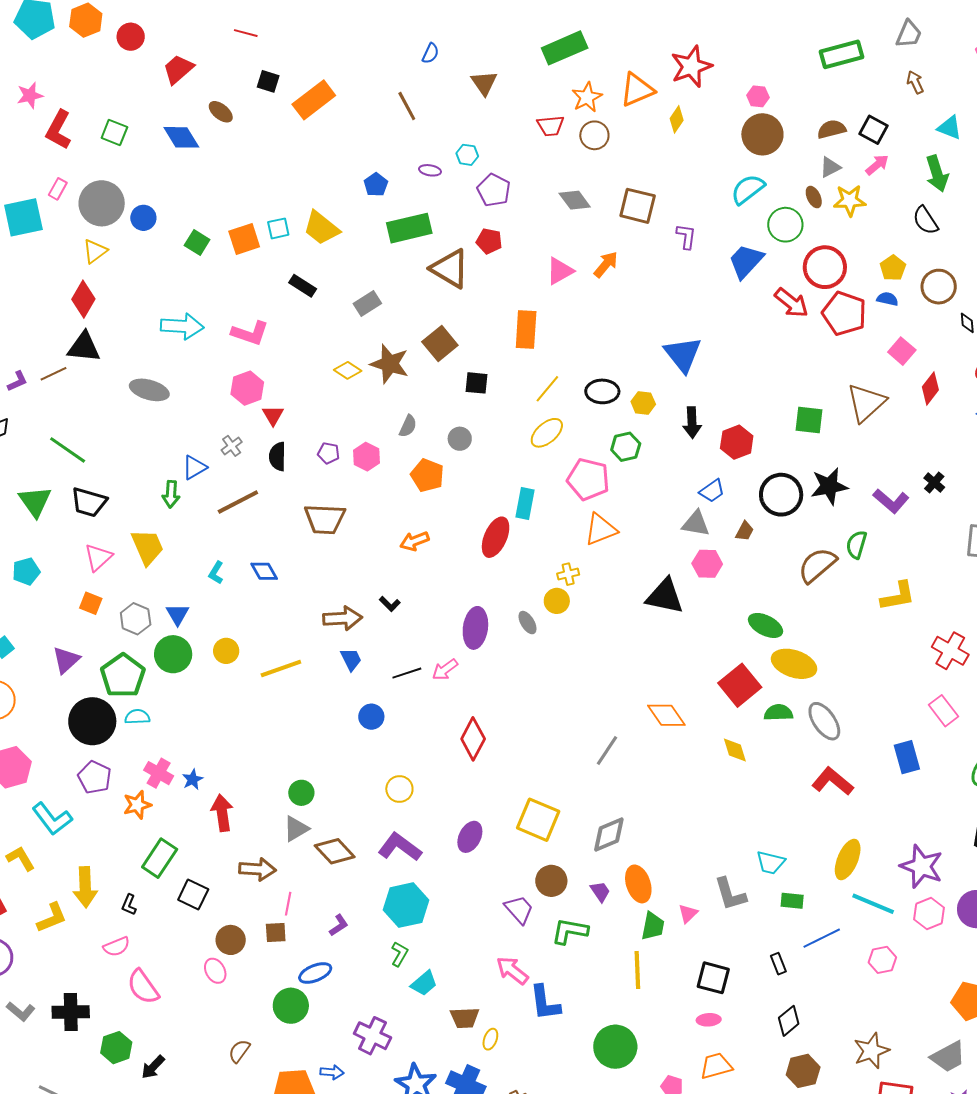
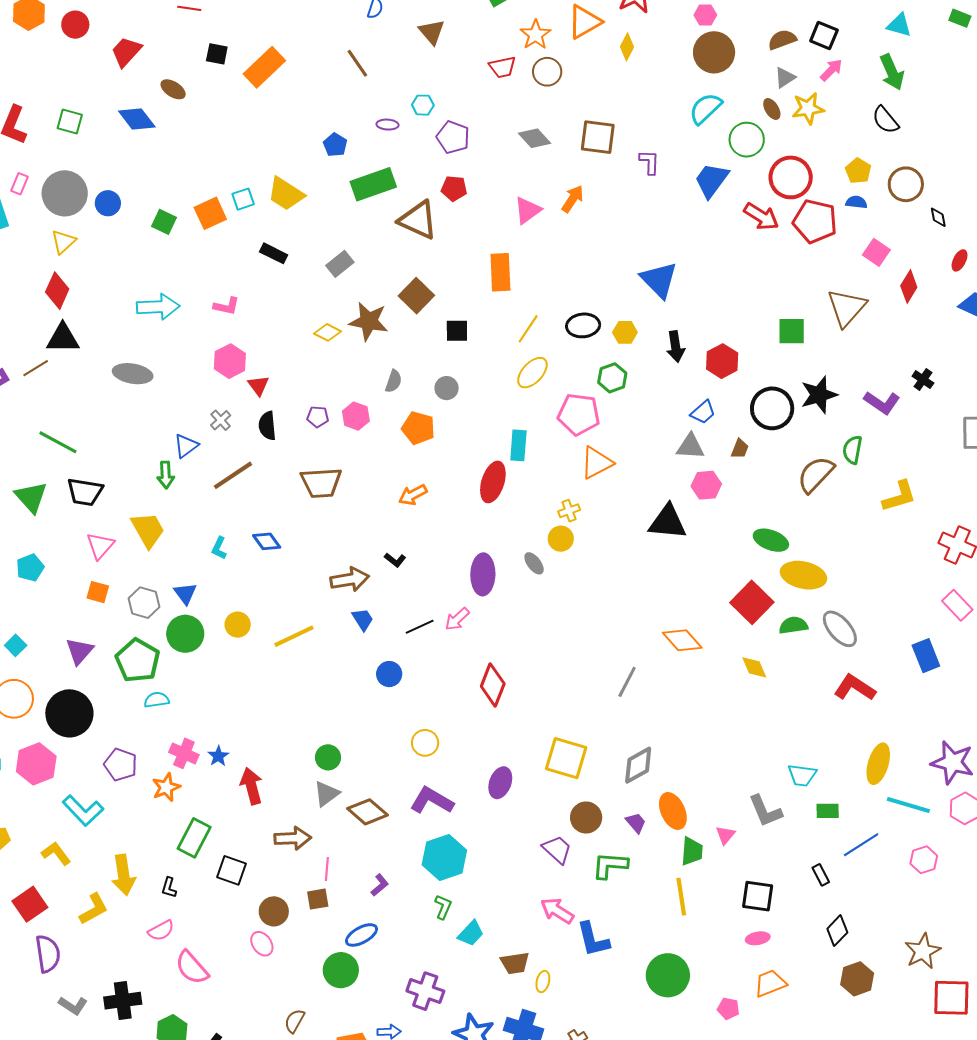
pink L-shape: (250, 333) -> (226, 306), size x0.7
black circle: (92, 721) -> (69, 713), moved

